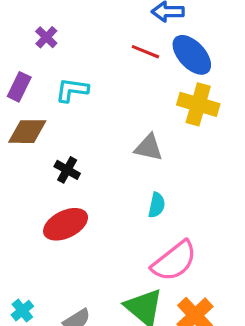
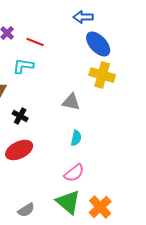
red line: (145, 52) -> (35, 42), moved
pink semicircle: (174, 261) -> (74, 173), moved, size x0.7

